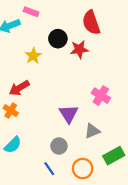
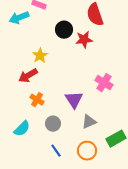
yellow star: (33, 56) -> (40, 56), moved
orange cross: (11, 111) -> (37, 100), moved
gray triangle: (92, 131) -> (89, 122), moved
gray circle: (59, 146) -> (53, 124), moved

